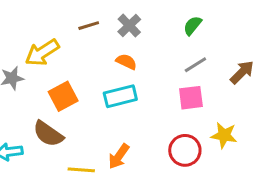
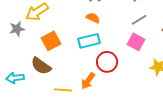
pink square: (191, 98) -> (136, 42), turned 36
red circle: (185, 150) -> (107, 62), moved

